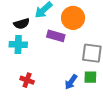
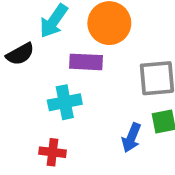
cyan cross: (18, 45) -> (65, 102), moved

